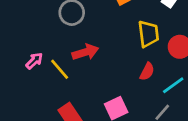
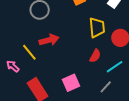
pink arrow: (34, 61) -> (13, 66), moved, turned -96

